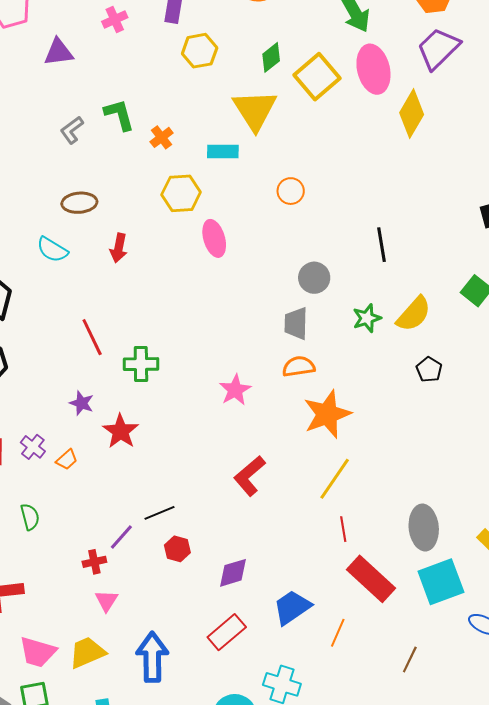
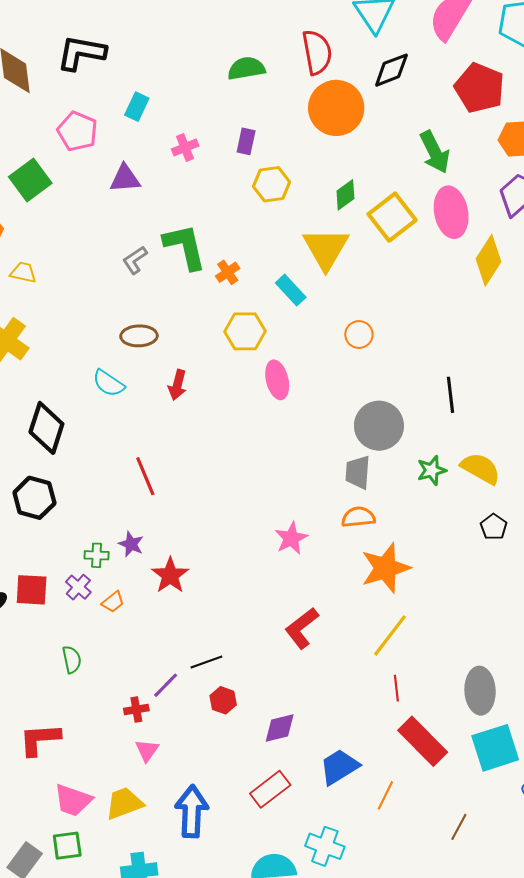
green L-shape: (119, 115) -> (185, 247), size x1.4
cyan rectangle: (223, 152) -> (291, 290), turned 44
gray circle: (314, 278) -> (379, 426), size x1.5
yellow semicircle: (414, 314) -> (481, 468), turned -105
green cross: (141, 364) -> (97, 555), moved, size x0.7

